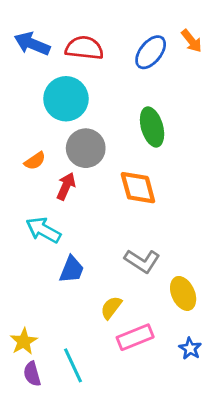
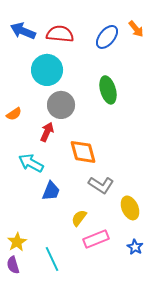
orange semicircle: (35, 161) -> (14, 114), moved
orange diamond: (138, 188) -> (83, 152), moved
purple semicircle: (32, 374) -> (13, 265), moved

